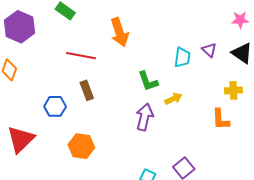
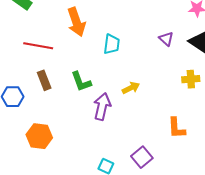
cyan trapezoid: (182, 57) -> (112, 44), moved
green L-shape: (148, 81) -> (81, 82), moved
orange L-shape: (221, 119) -> (177, 128), moved

